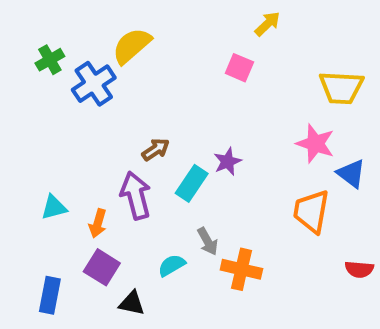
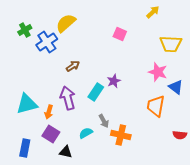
yellow arrow: (267, 24) -> (153, 12), moved
brown arrow: (156, 150) -> (73, 66), moved
cyan triangle: (54, 207) -> (27, 104), size x1.6

